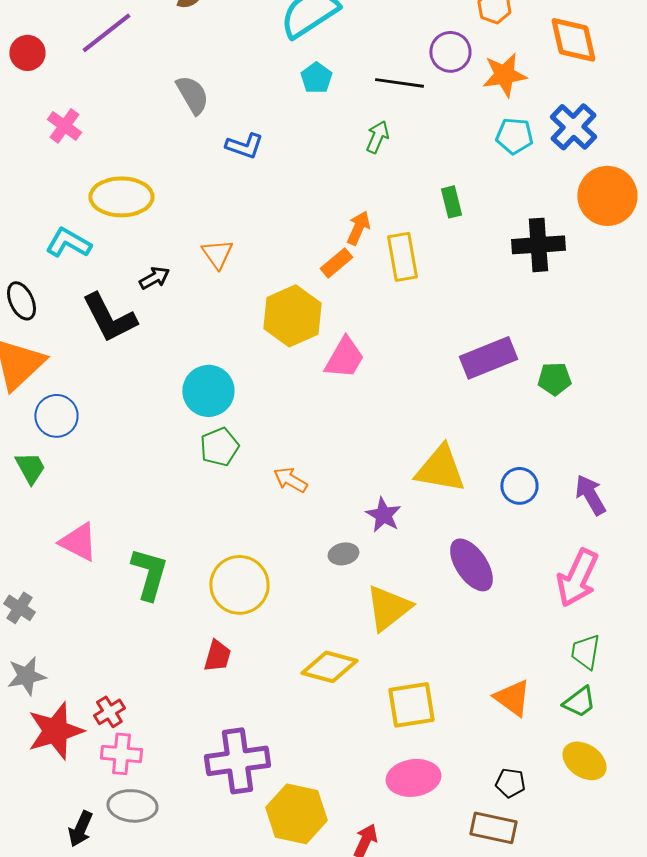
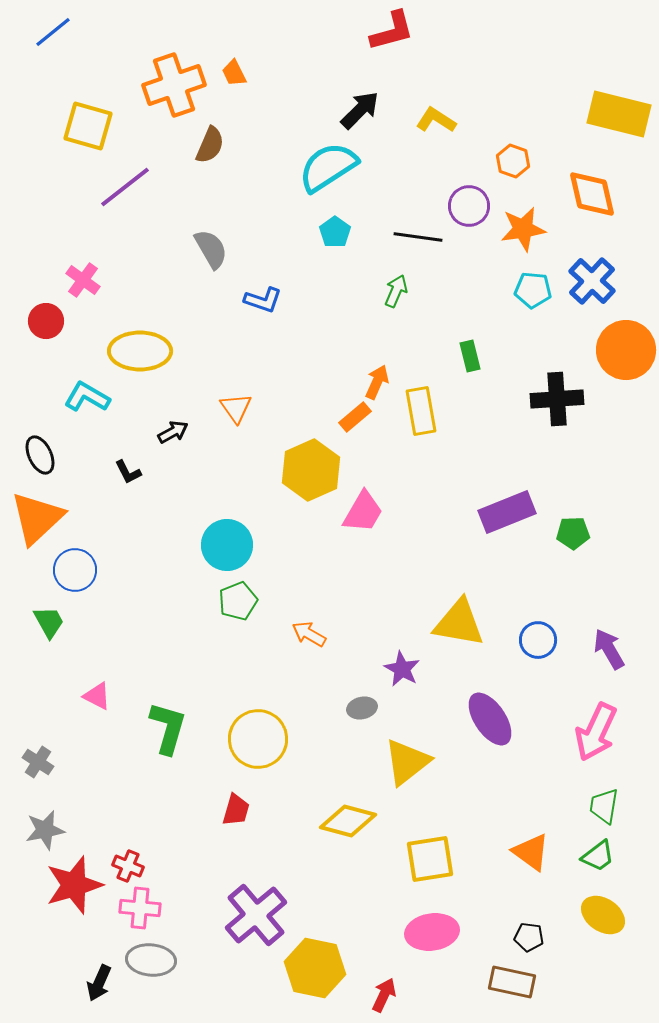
red circle: (27, 53) -> (46, 321), moved
black L-shape: (109, 318) -> (128, 472), size x0.5
pink triangle: (78, 542) -> (97, 696), size x0.7
red cross: (109, 712) -> (128, 866), turned -36
purple cross: (237, 761) -> (256, 915), turned -32

